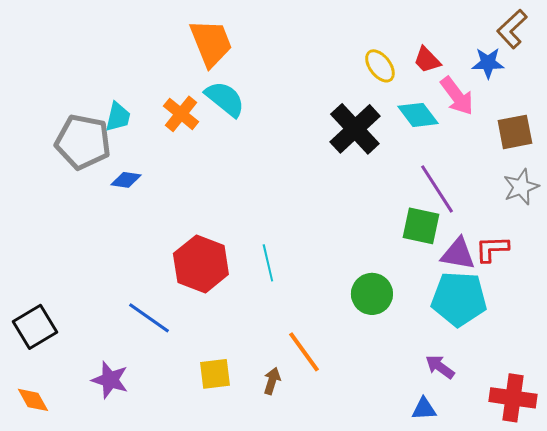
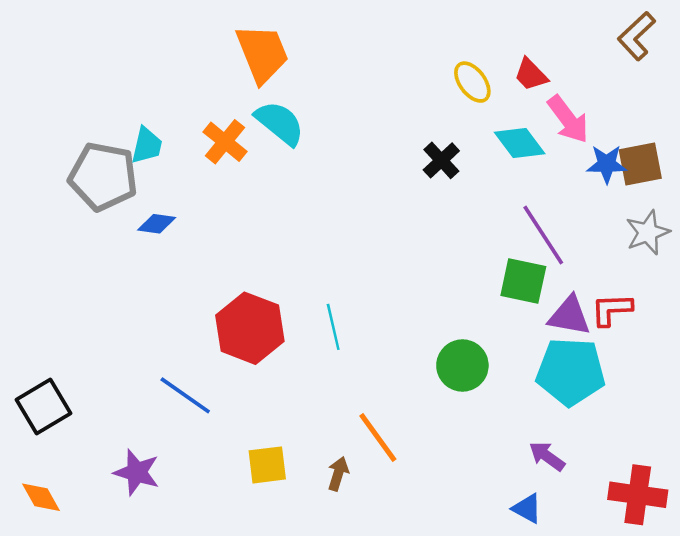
blue star: (488, 63) -> (607, 164), moved
black cross: (355, 129) -> (441, 160), size x0.6
blue triangle: (424, 409) -> (527, 508), turned 32

